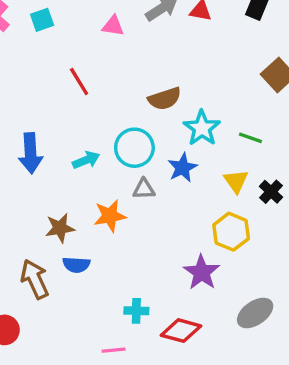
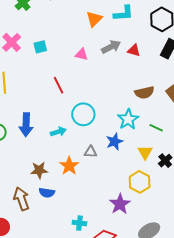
brown semicircle: (165, 99) -> (144, 93), moved
cyan circle: (134, 148) -> (83, 114), moved
orange star: (110, 216) -> (69, 166), turned -30

